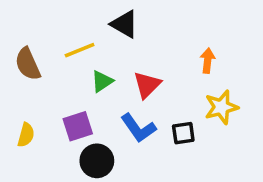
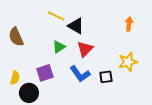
black triangle: (125, 24) -> (76, 26), moved
yellow line: (80, 50) -> (56, 16), moved, turned 48
orange arrow: (208, 61) -> (129, 24), moved
black circle: (97, 161) -> (29, 93), moved

